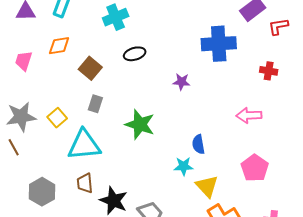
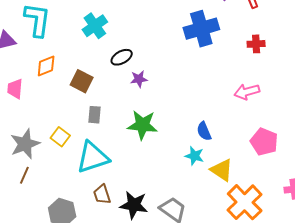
purple star: (181, 82) -> (139, 79), moved
brown line: (14, 147) -> (24, 175), turned 66
cyan star: (184, 166) -> (194, 156), turned 30

